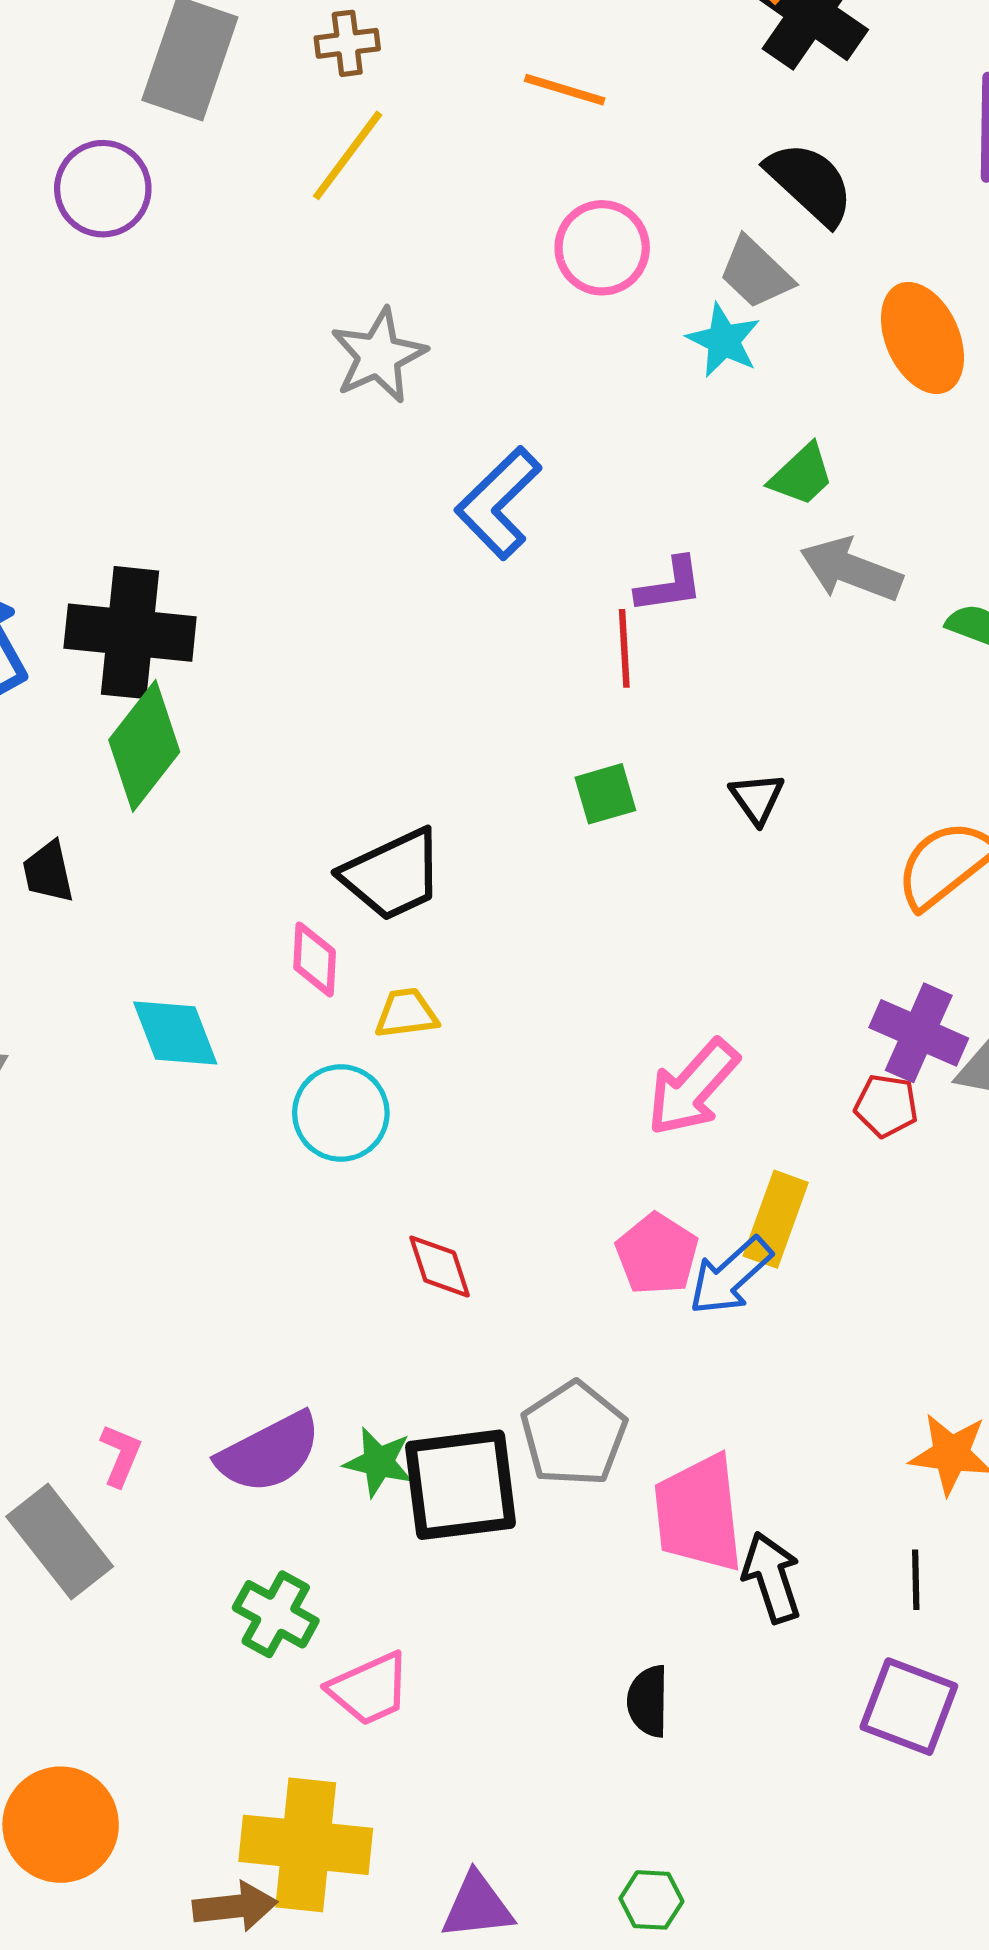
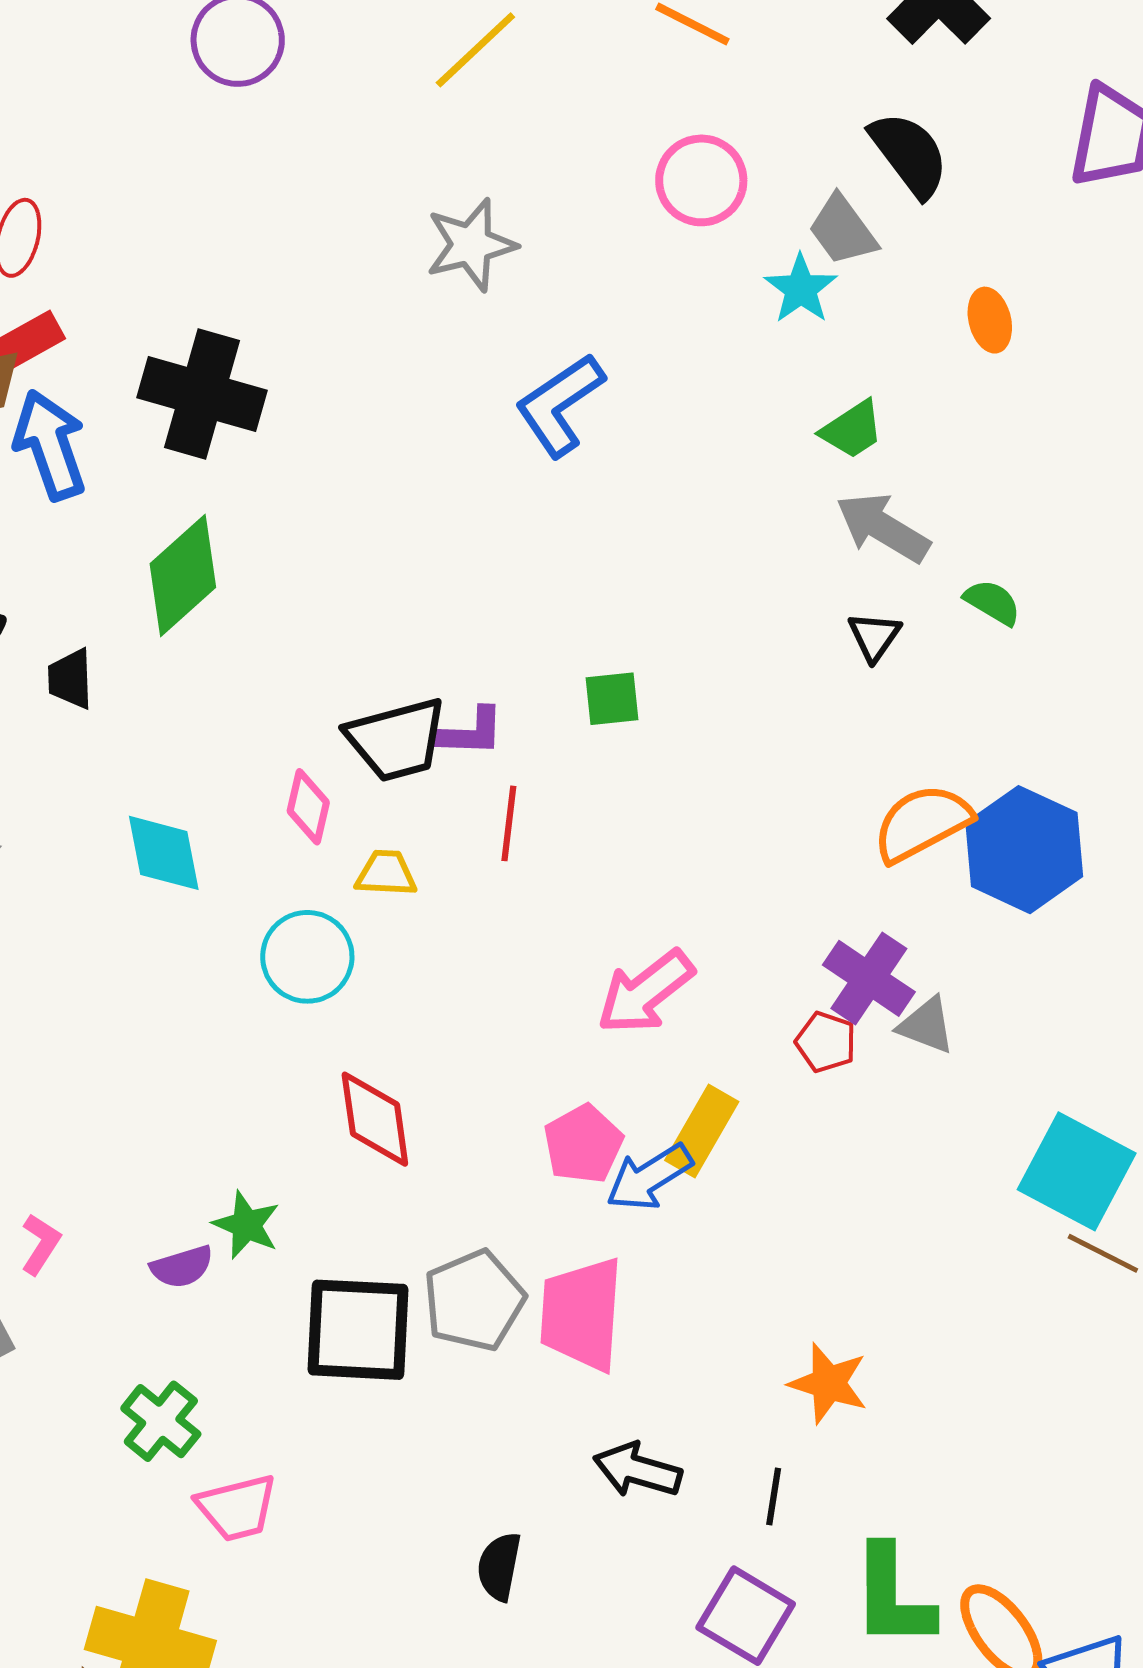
orange ellipse: (922, 338) -> (990, 320), size x0.6
purple L-shape: (670, 585) -> (471, 732), moved
black cross: (130, 633) -> (202, 394), moved
red line: (624, 648) -> (509, 823), moved
black triangle: (757, 798) -> (874, 636), moved
red diamond: (440, 1267) -> (375, 1119), size x1.4
purple semicircle: (269, 1453) -> (182, 1267), size x0.6
green star: (379, 1462) -> (246, 1225), moved
pink trapezoid: (699, 1513) -> (582, 1314), moved
black arrow: (772, 1577) -> (637, 1470), turned -66

